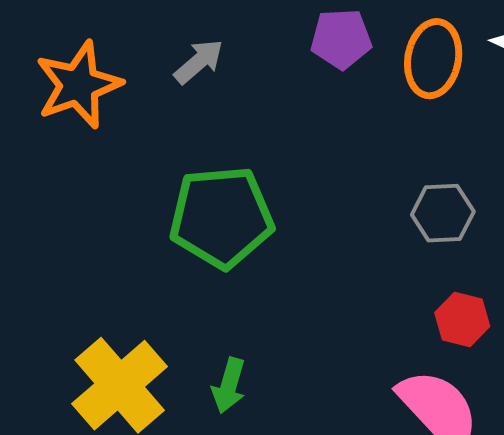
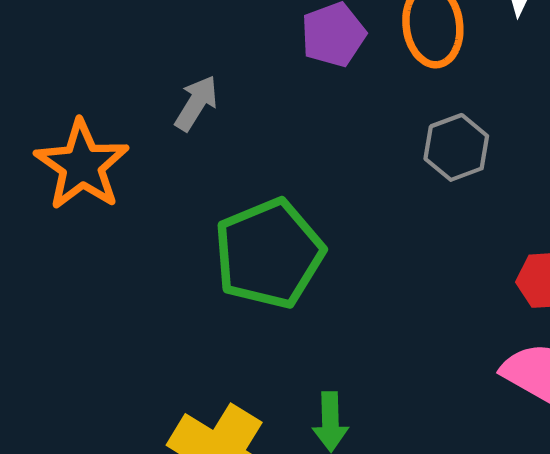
gray hexagon: (443, 213) -> (456, 147), moved

